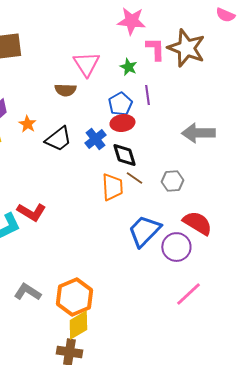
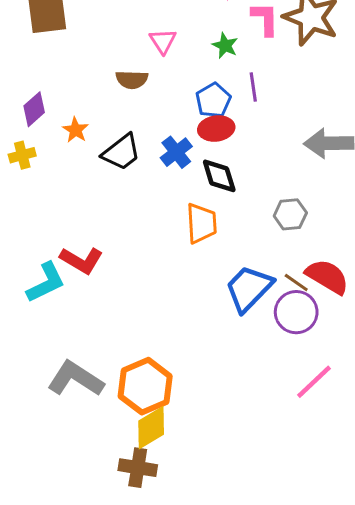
pink triangle: (86, 64) -> (163, 41), size x0.7
brown line: (134, 178) -> (296, 283), moved
gray L-shape: (27, 292) -> (76, 379), size x1.4

